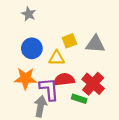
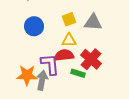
yellow triangle: (57, 58) -> (69, 40), moved
orange star: (25, 78) -> (27, 75), moved

